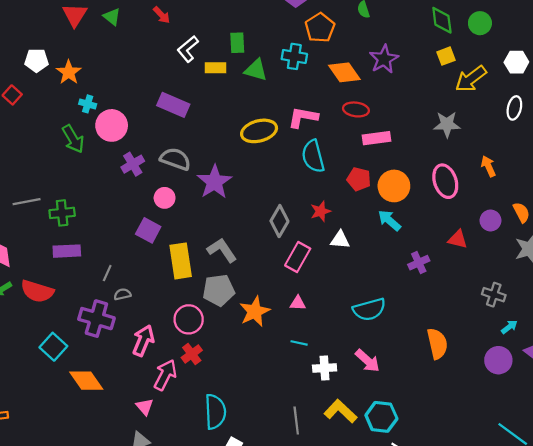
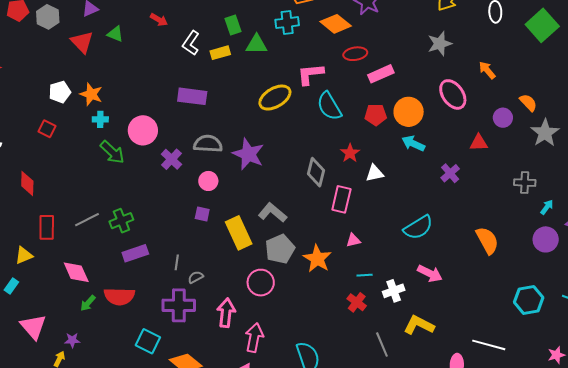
cyan cross: (88, 104) -> (100, 119), moved
purple square: (148, 230) -> (202, 214), size x0.7
red cross: (192, 354) -> (357, 302), moved
cyan hexagon: (381, 417) -> (529, 300), moved

